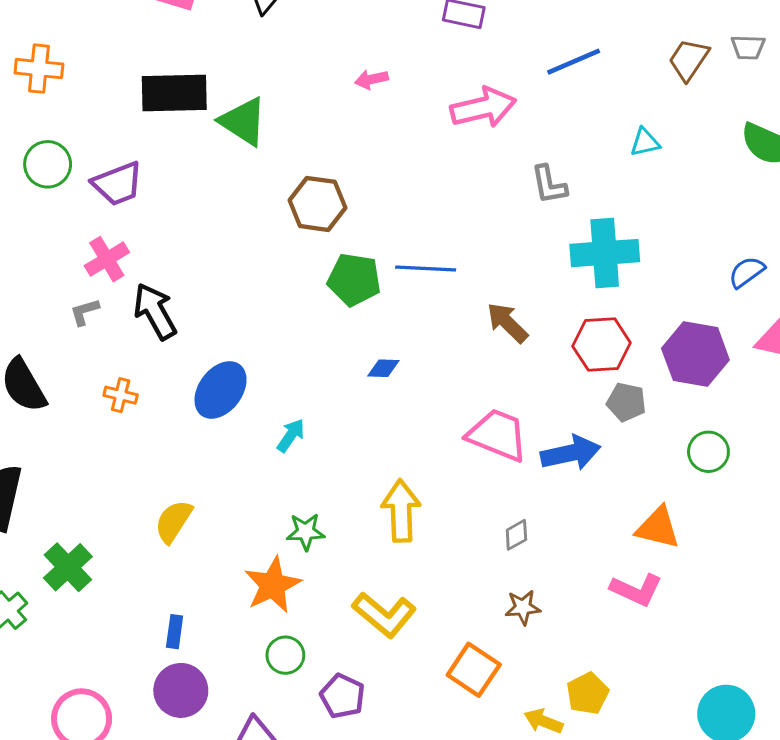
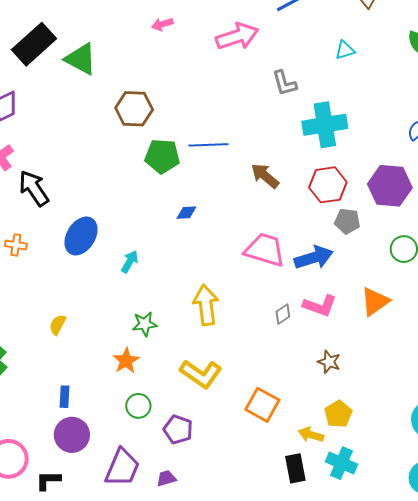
black rectangle: (174, 93) -> (34, 44), turned -36
yellow semicircle: (174, 521) -> (58, 325), size x0.7
orange triangle: (658, 528) -> (375, 302), turned -44
orange star: (273, 585) -> (126, 361), size x0.7
pink L-shape: (636, 590) -> (320, 306), moved
brown star: (523, 607) -> (329, 362), moved, turned 30

